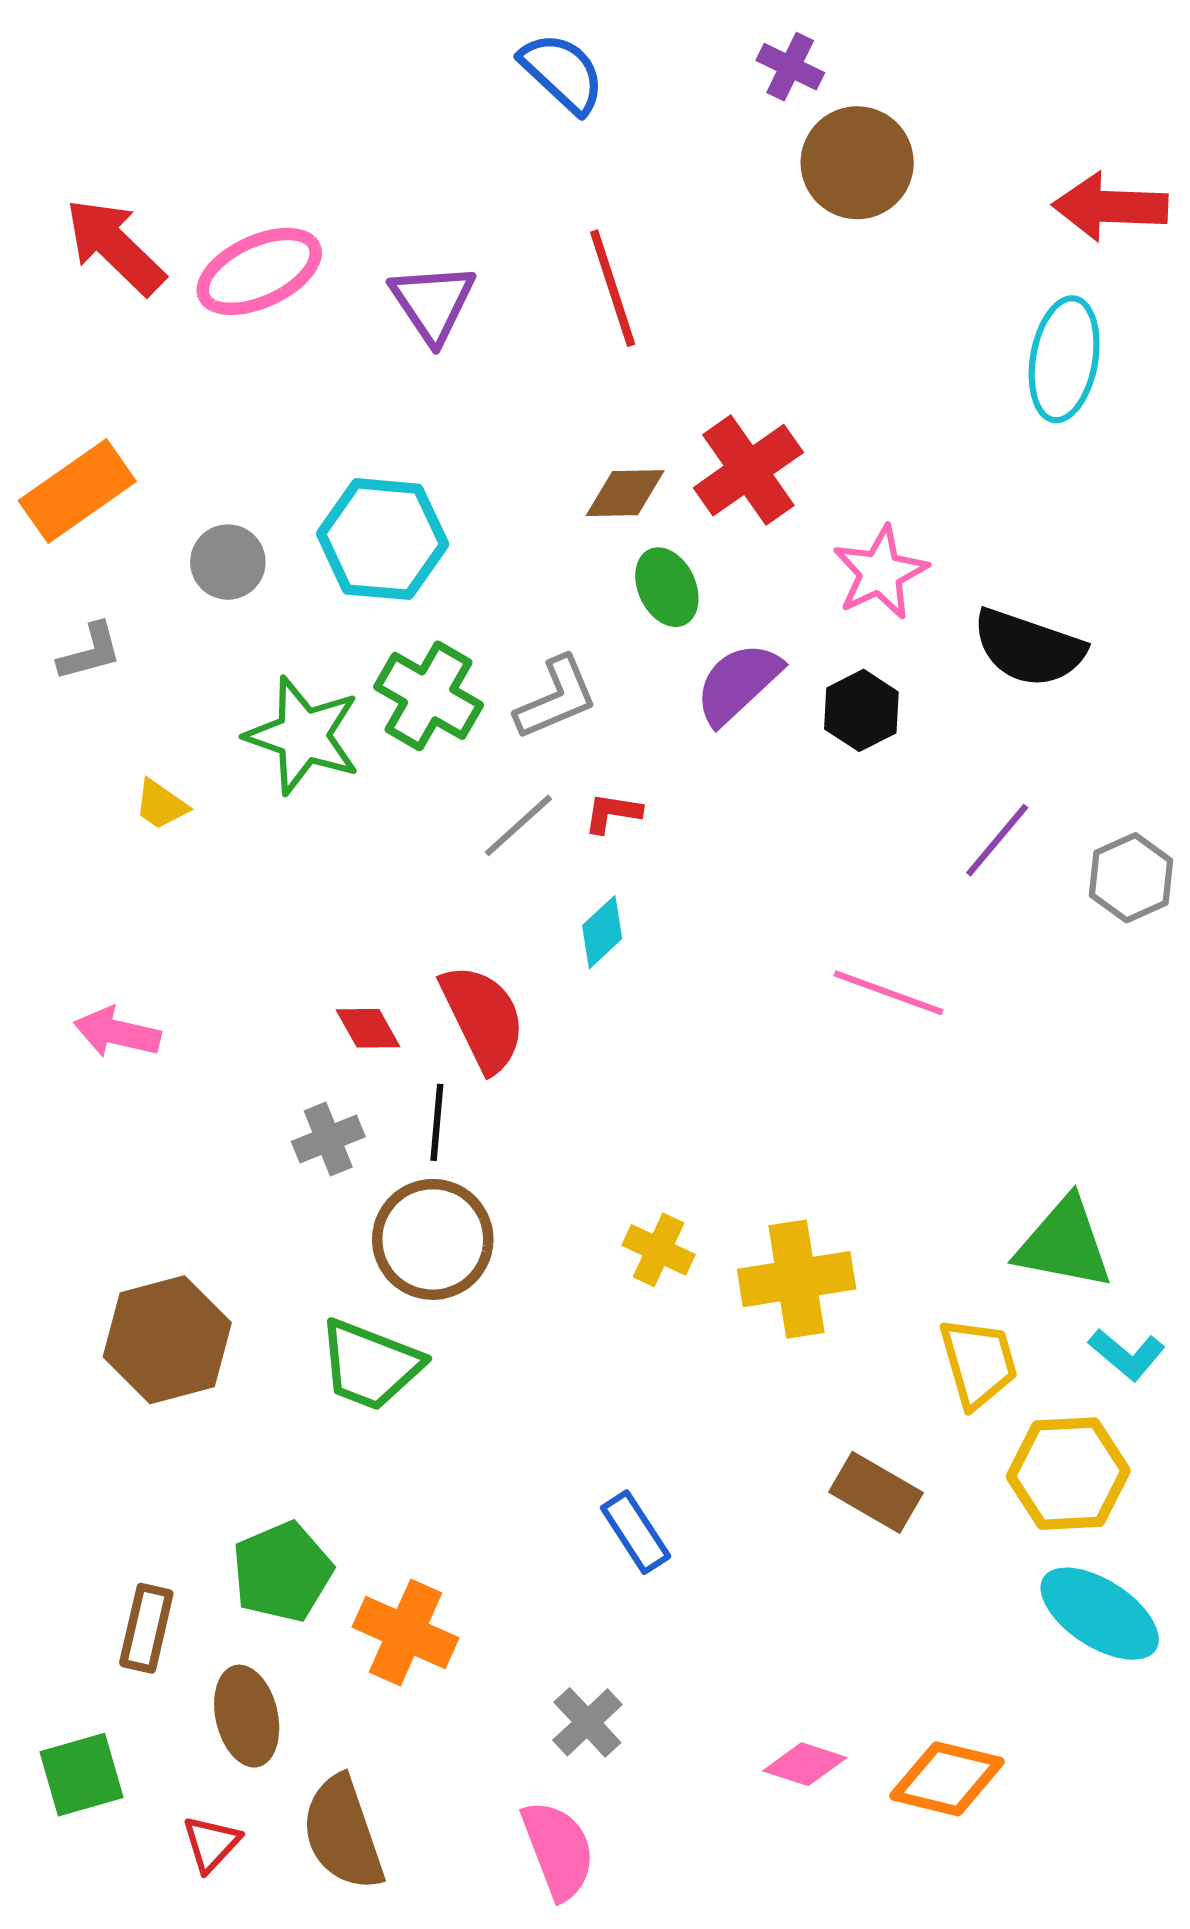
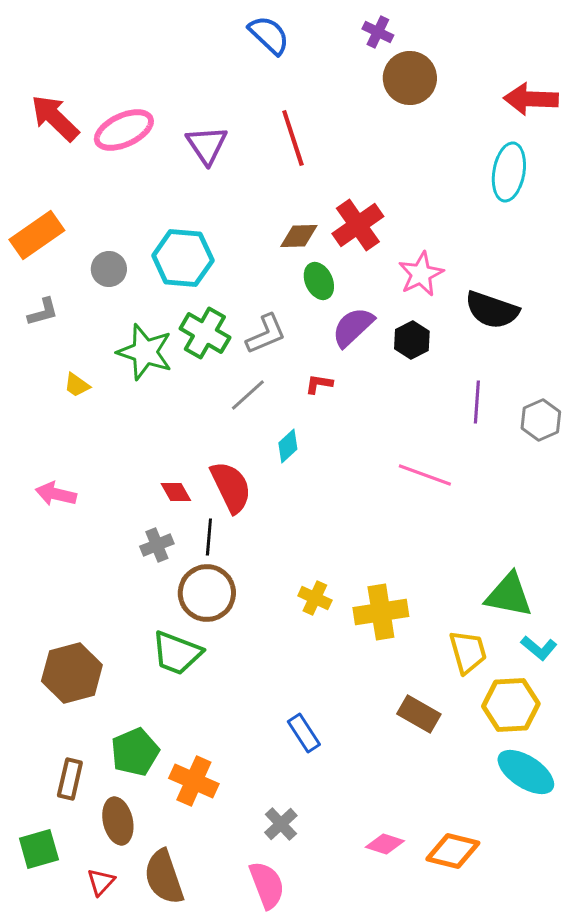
red L-shape: (613, 813) -> (319, 384), moved
purple line: (997, 840) -> (477, 402), turned -36
brown hexagon: (167, 1340) -> (72, 673), moved

